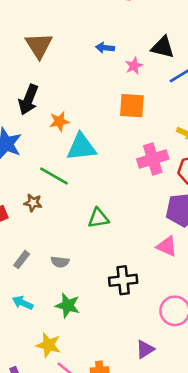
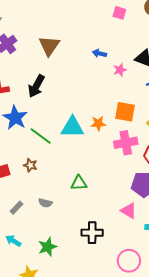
orange square: (132, 106) -> (125, 112), moved
orange star: (59, 121) -> (98, 123), moved
green line: (54, 176) -> (41, 136), moved
gray semicircle: (60, 262) -> (45, 203), moved
green star: (68, 305) -> (48, 247), turned 30

